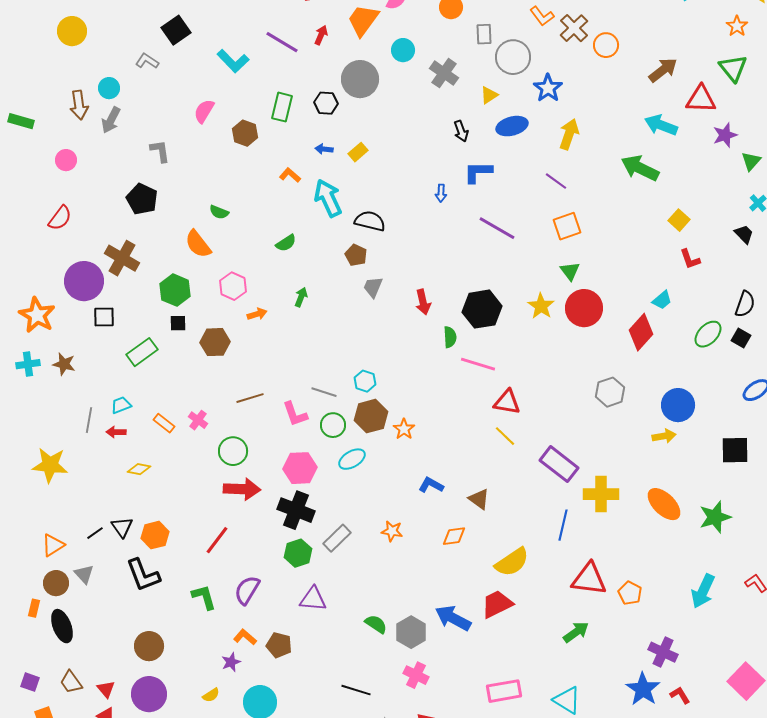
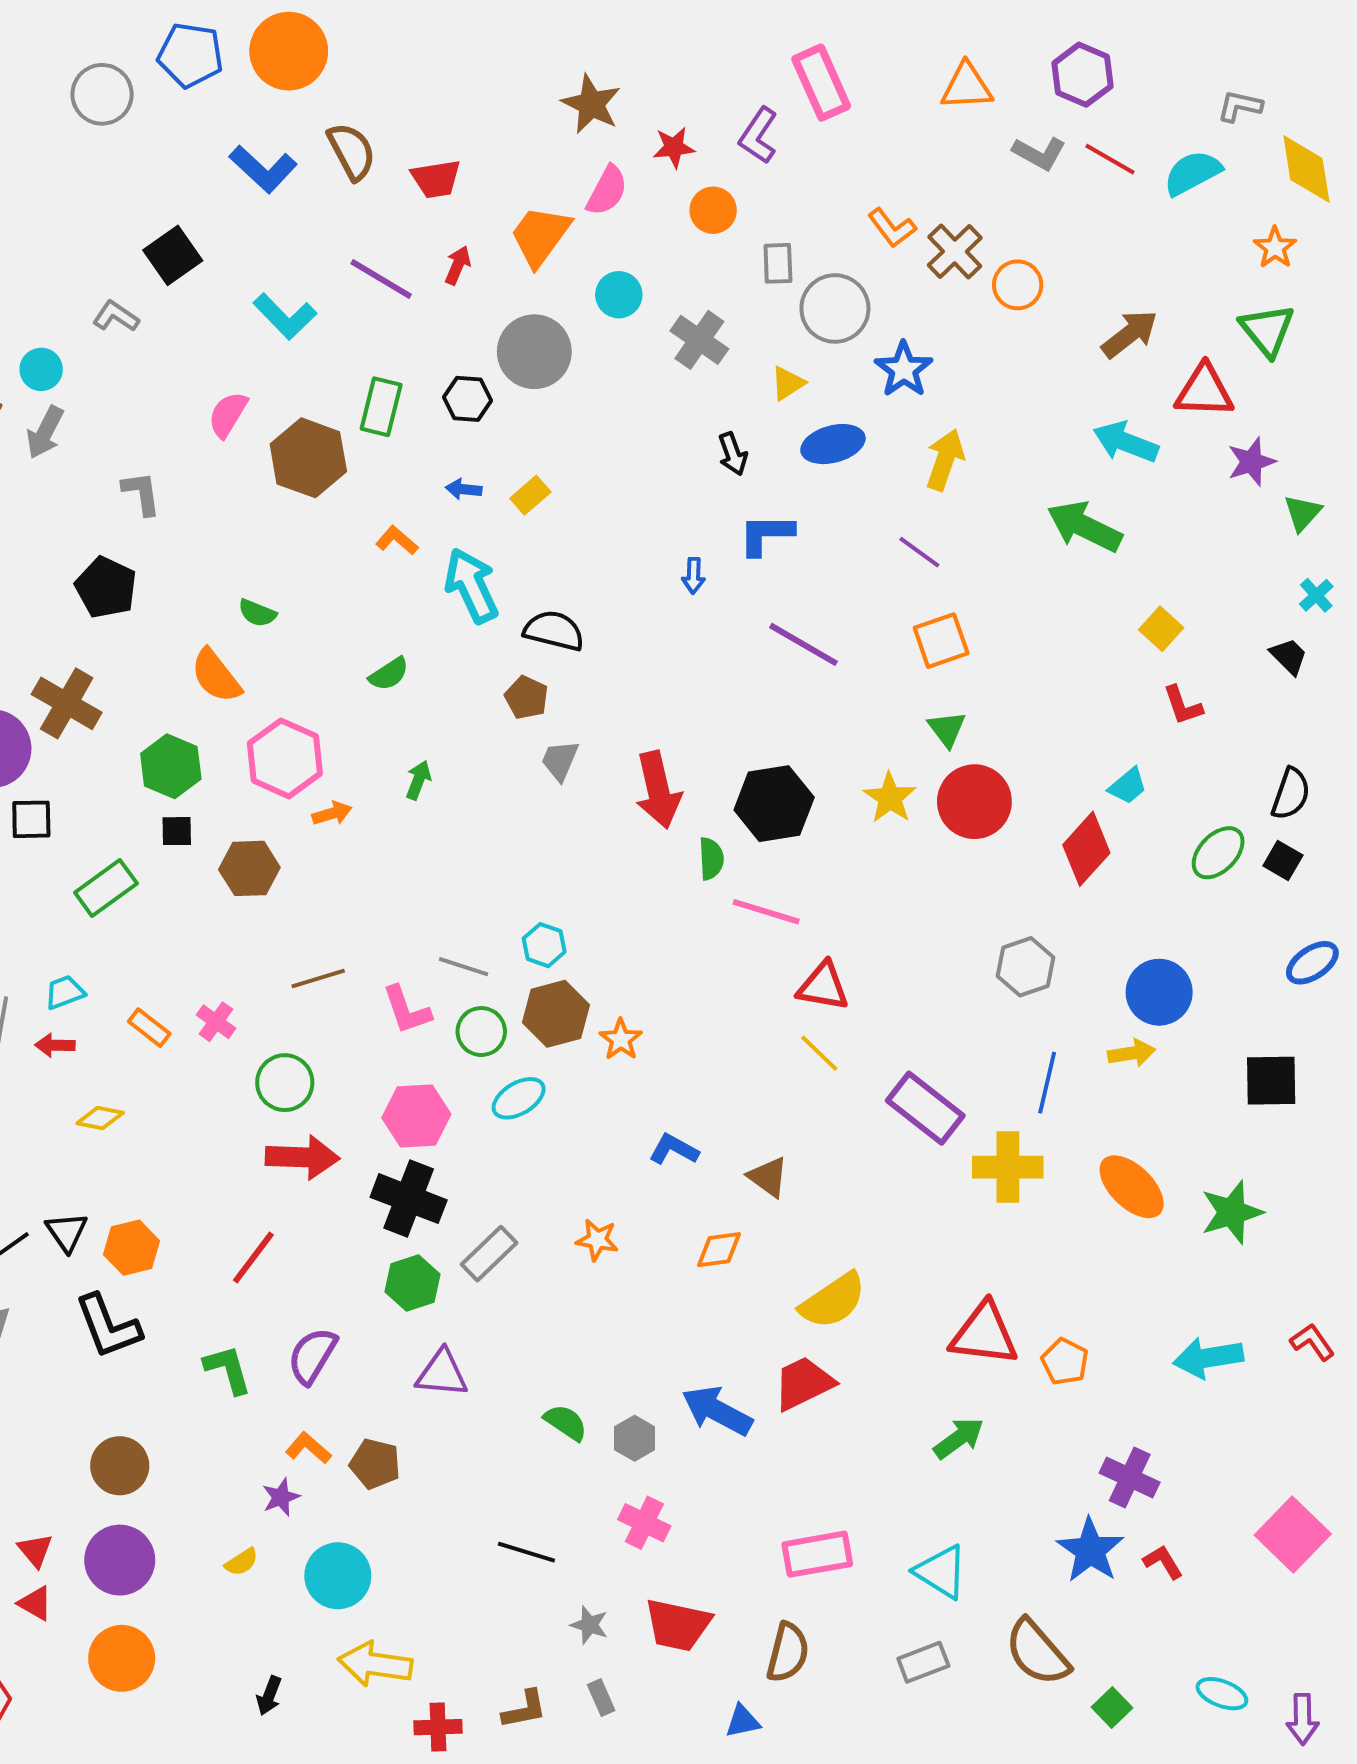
brown hexagon: (245, 133) -> (308, 458), size x1.5
pink hexagon: (233, 286) -> (285, 758), size x1.4
red arrow: (423, 302) -> (658, 790), size x1.5
blue line: (563, 525) -> (1047, 1083), moved
cyan arrow: (703, 591) -> (1208, 1358), turned 56
gray hexagon: (411, 632) -> (635, 1438), size x0.7

